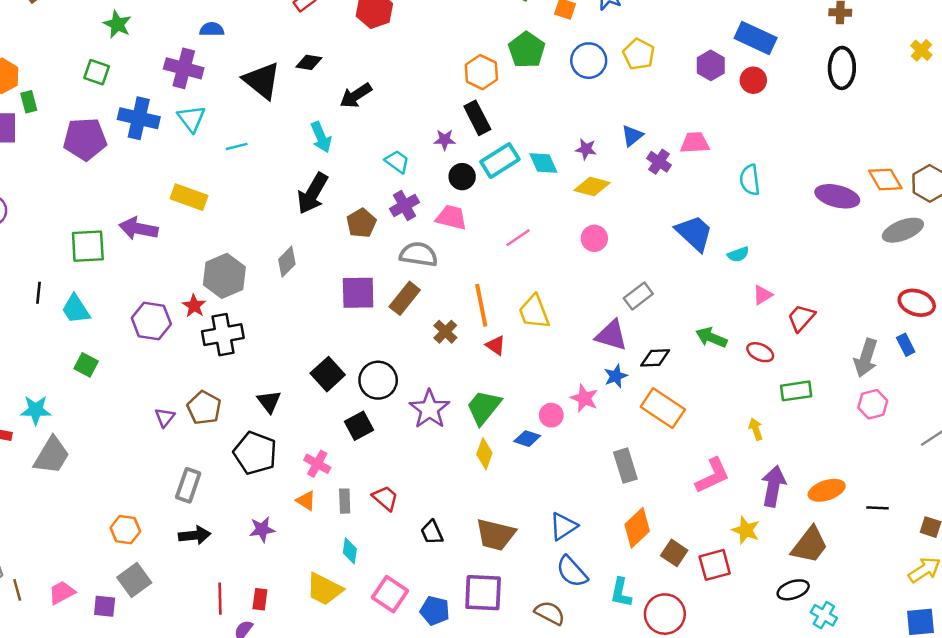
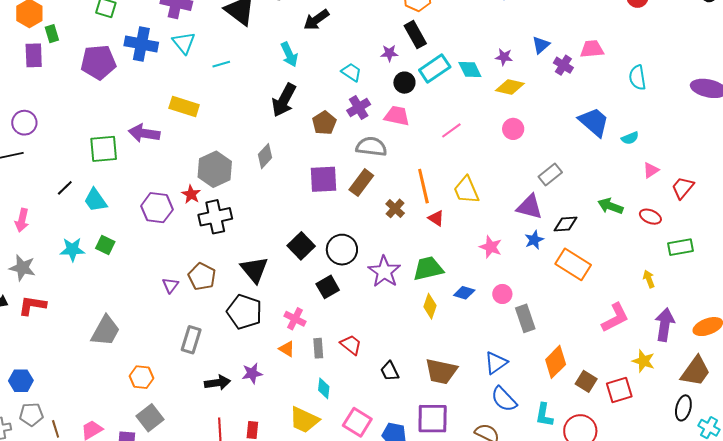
black line: (38, 293) -> (65, 188), turned 42
pink star: (584, 398) -> (491, 247), moved
black triangle: (269, 401) -> (254, 270), size x1.4
green trapezoid: (484, 407) -> (428, 269), turned 40
cyan star: (36, 410) -> (72, 249), moved
pink circle: (551, 415) -> (502, 294), moved
gray trapezoid: (52, 455) -> (106, 331), moved
gray rectangle: (625, 466) -> (525, 318), moved
black arrow: (195, 535) -> (217, 383), moved
black ellipse: (793, 590) -> (683, 408), turned -55

